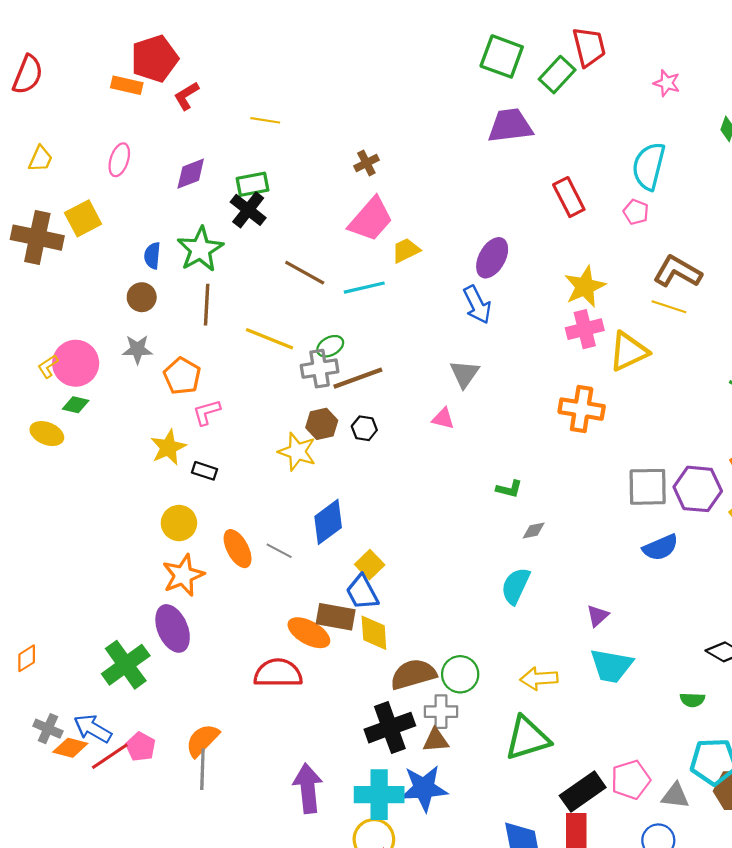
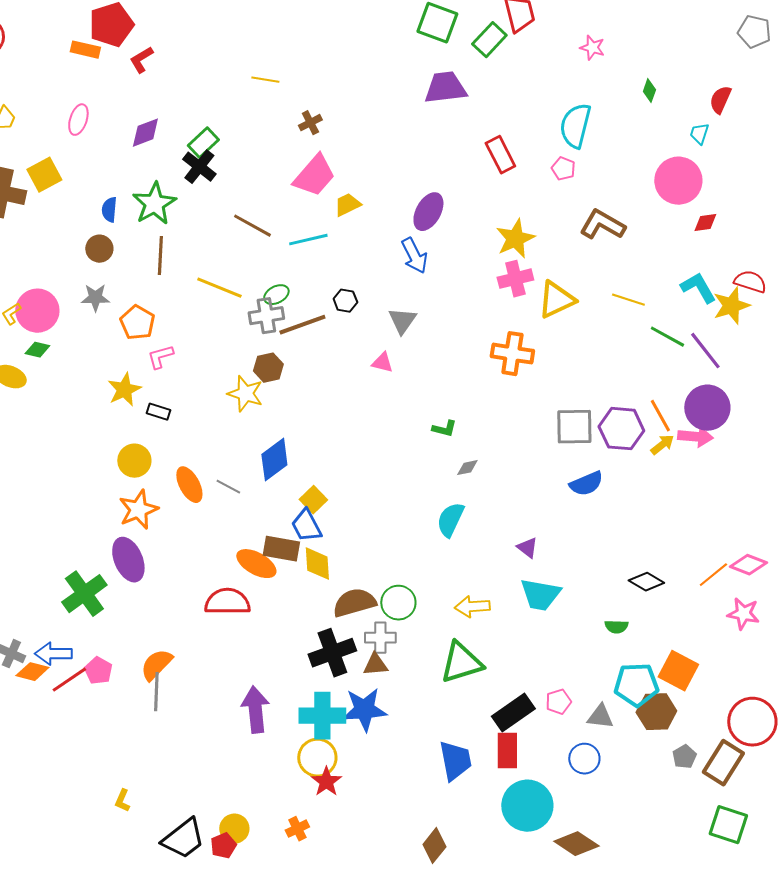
yellow line: (265, 120) -> (265, 80), moved
green rectangle: (252, 184) -> (203, 143), turned -32
yellow line: (669, 307) -> (628, 300), moved
black hexagon: (364, 428) -> (345, 301), moved
purple triangle: (598, 616) -> (527, 548), turned -40
blue arrow: (93, 729) -> (53, 654), turned -30
pink pentagon: (631, 780) -> (558, 702), size x0.7

